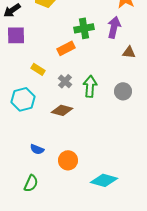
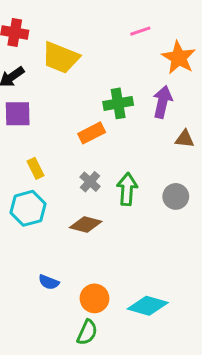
yellow rectangle: (38, 69) -> (35, 168), moved, turned 32
cyan diamond: (104, 180) -> (148, 306), moved
green semicircle: (31, 183) -> (87, 332), moved

